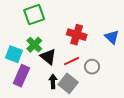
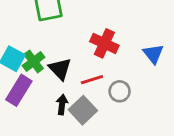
green cross: (34, 45) -> (34, 61), moved

